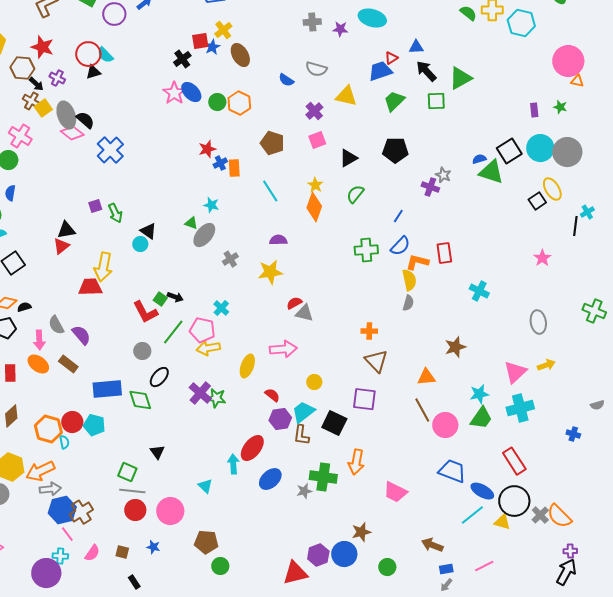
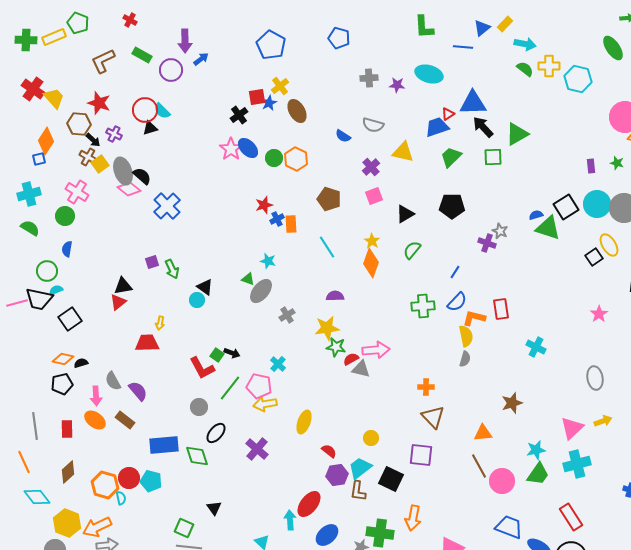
blue triangle: (416, 47) -> (473, 103), size x1.8
yellow arrow: (103, 267) -> (160, 323), size x0.5
pink arrow: (283, 349) -> (376, 350), moved
green star: (216, 398) -> (336, 347), moved

